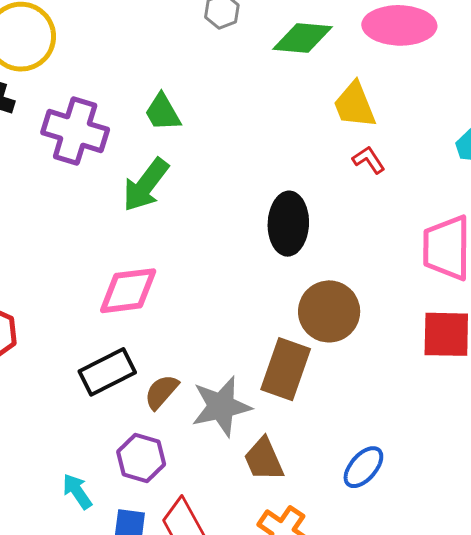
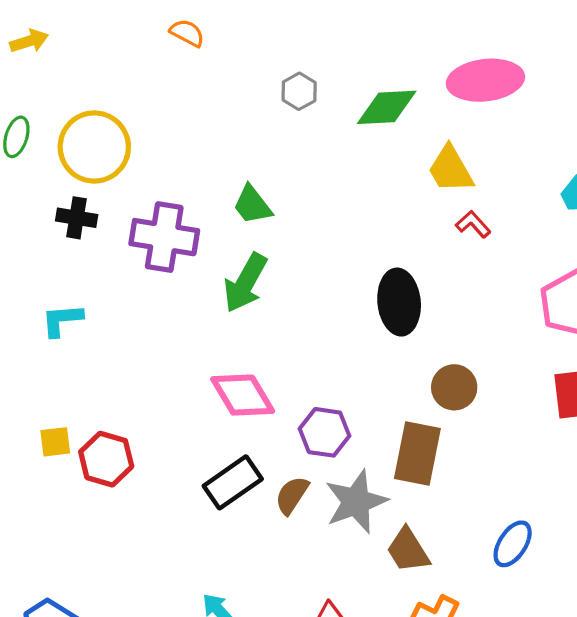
pink diamond: (128, 291) -> (243, 395), turned 74
brown circle: (329, 311) -> (454, 387), size x0.7
purple hexagon: (141, 458) -> (325, 432), moved

